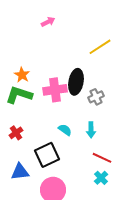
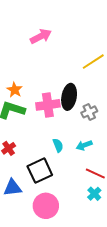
pink arrow: (48, 22) -> (41, 36), size x1.5
cyan semicircle: (65, 130) -> (58, 145), turned 32
cyan arrow: (91, 130) -> (84, 145), turned 70

